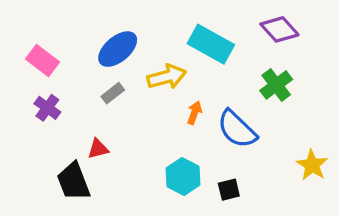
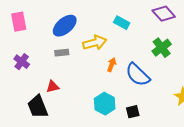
cyan rectangle: (211, 44) -> (122, 23), size x0.6
pink rectangle: (42, 60) -> (19, 22), moved, turned 42
gray rectangle: (113, 93) -> (62, 53), turned 32

